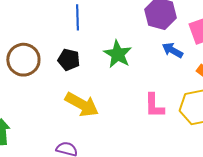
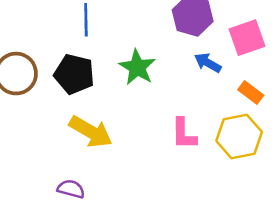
black pentagon: (69, 60) -> (74, 74), size x1.4

